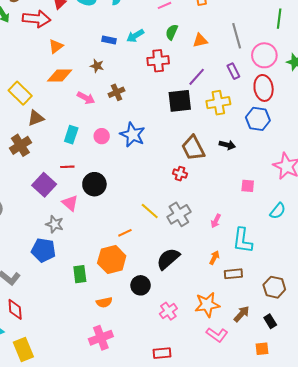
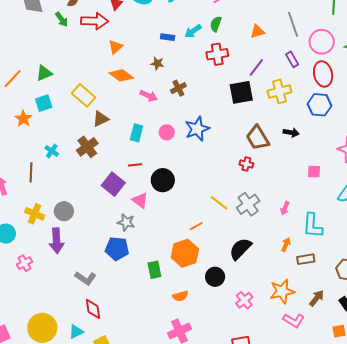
green semicircle: (172, 32) -> (216, 24), moved
orange diamond: (60, 76) -> (121, 75), turned 40
blue star: (133, 135) -> (197, 129), turned 30

